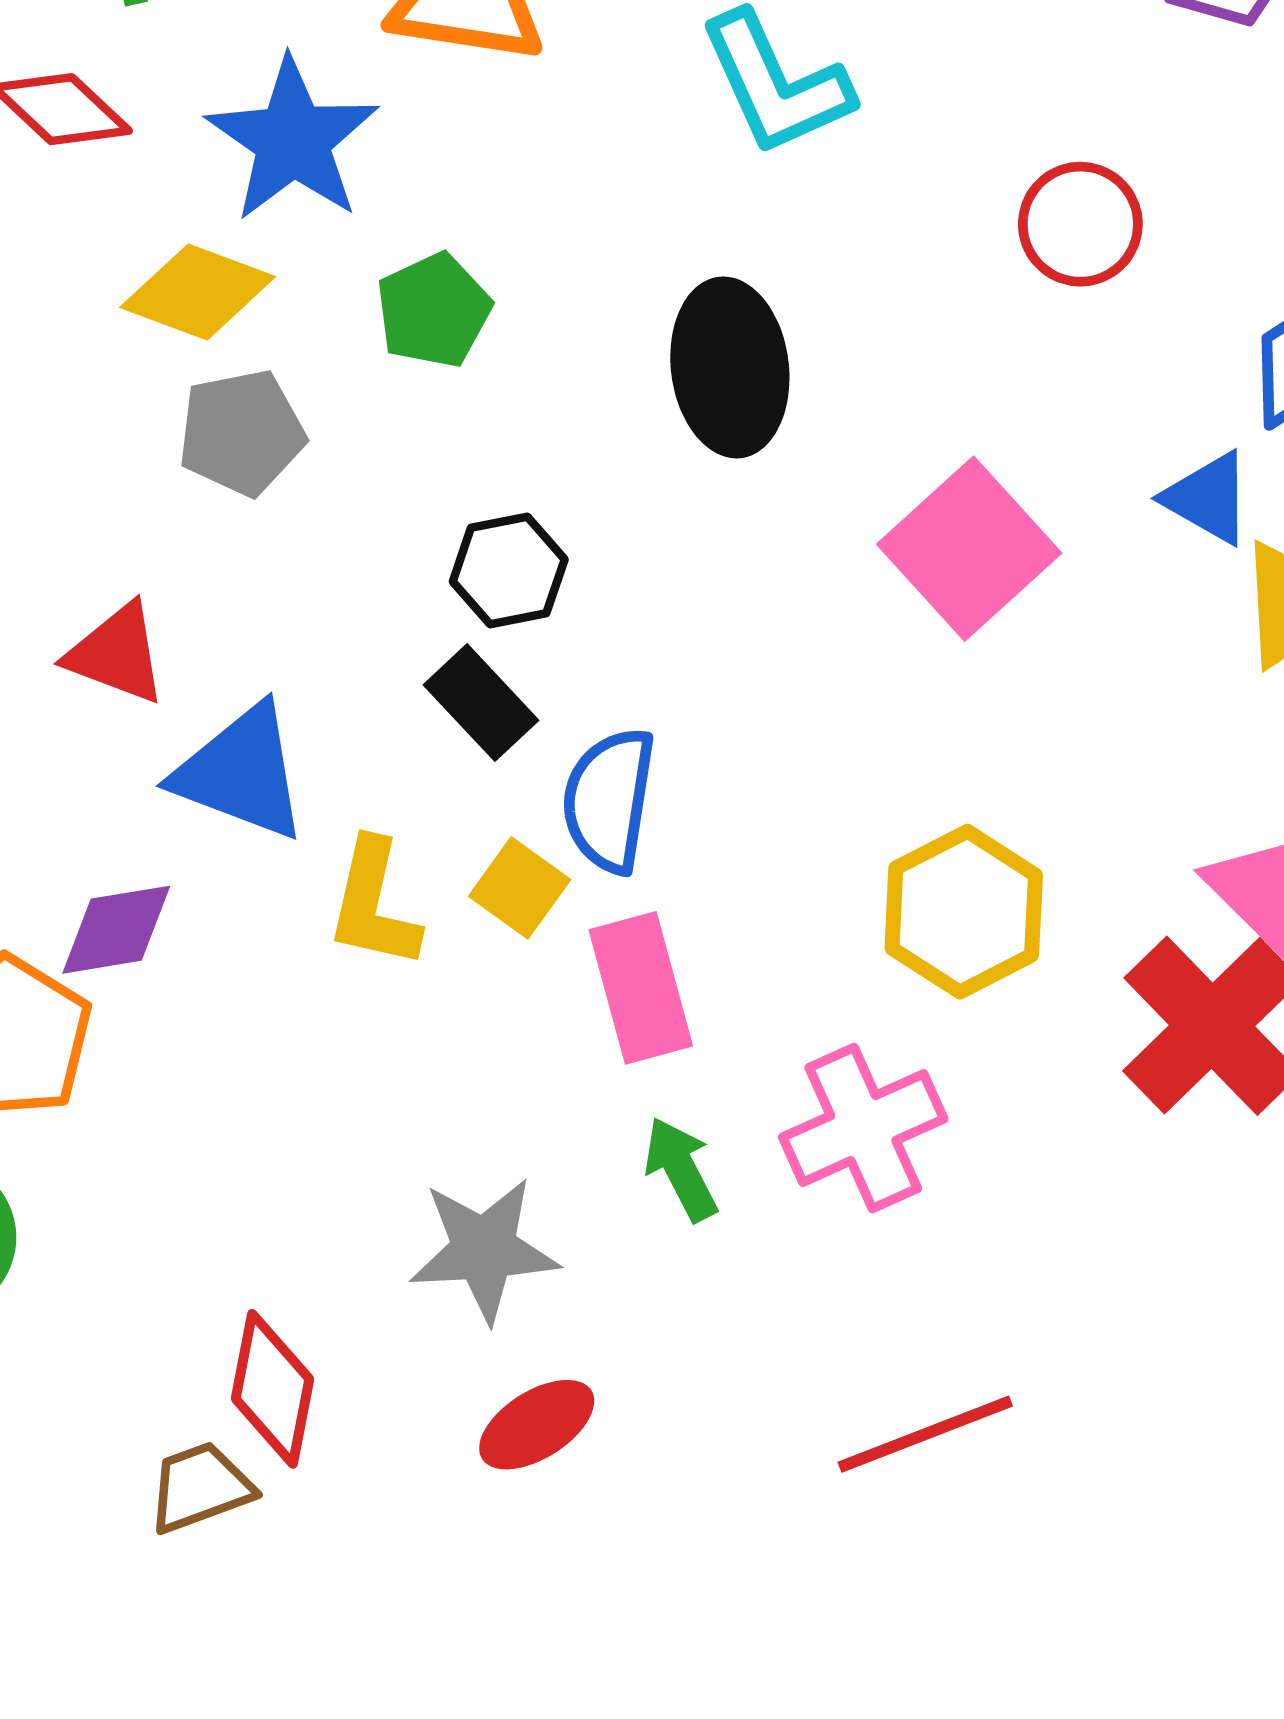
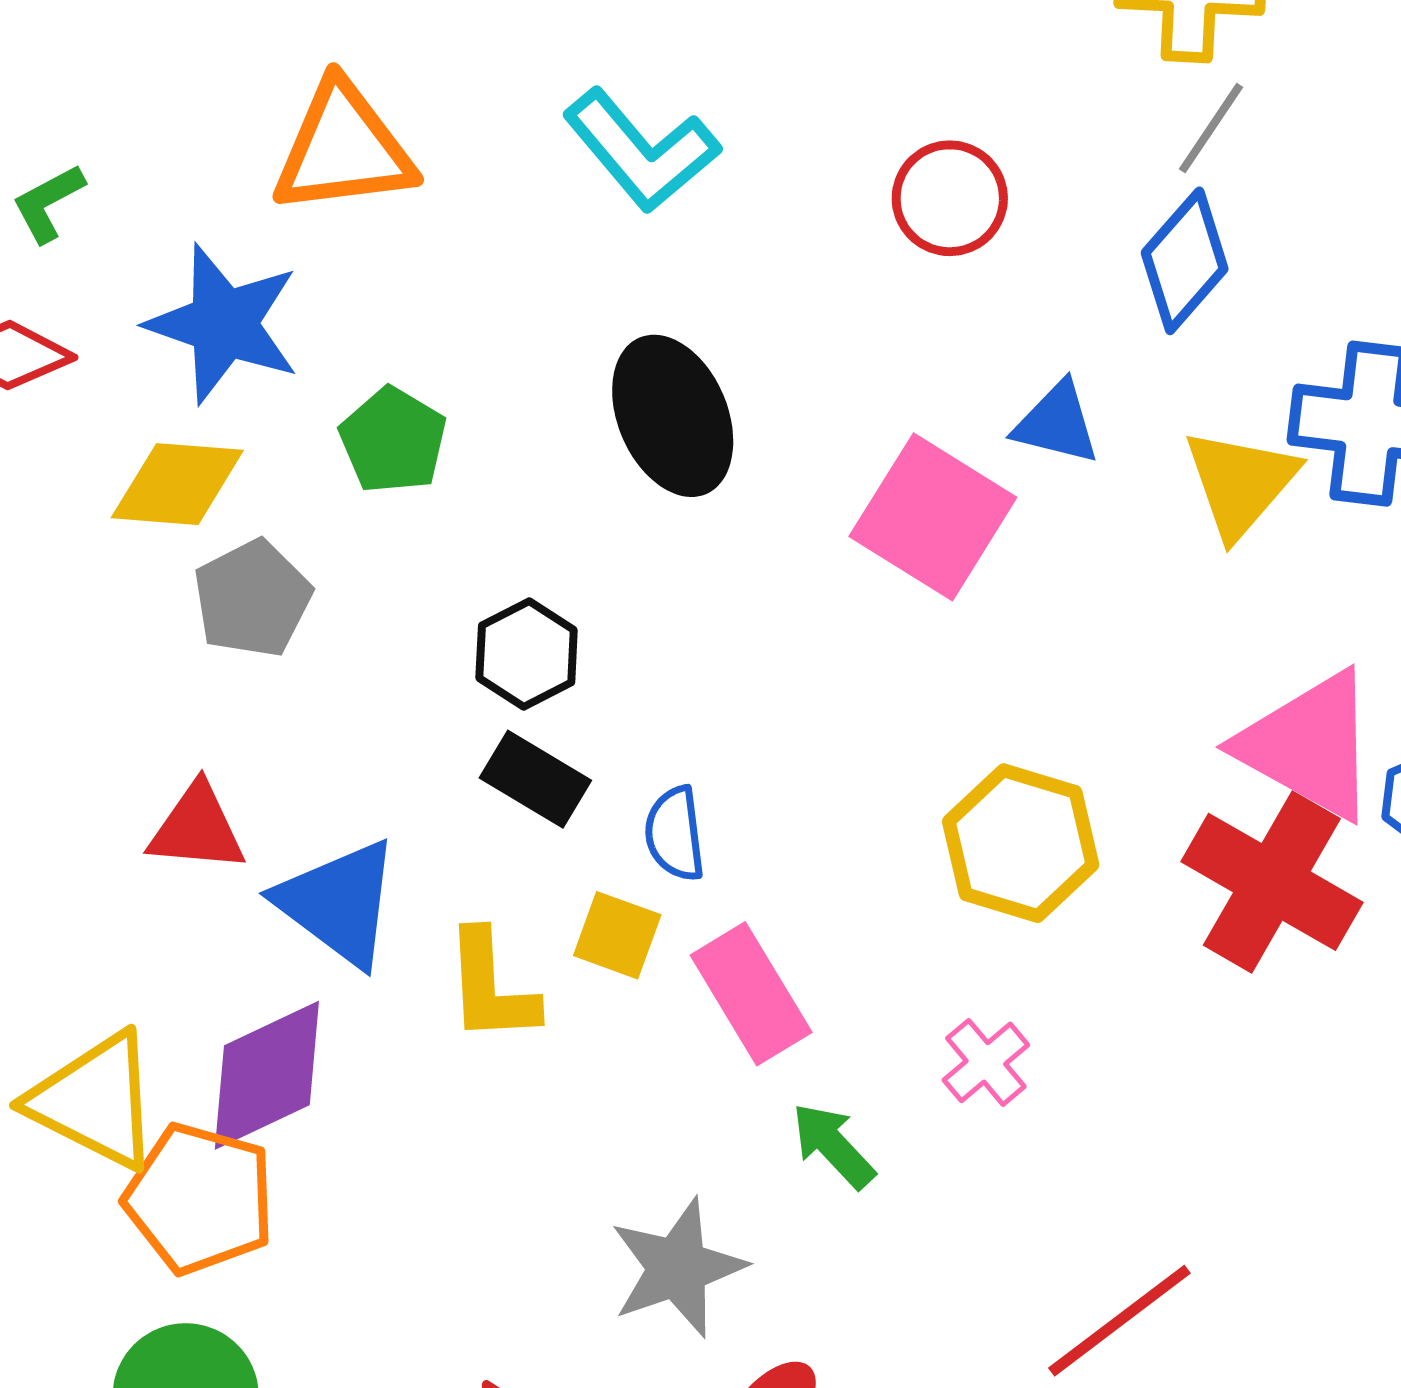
blue triangle: (1208, 498) -> (1057, 423), moved
blue triangle: (241, 772) -> (339, 903), turned 32
blue semicircle: (609, 800) -> (675, 834), size x0.7
purple diamond: (116, 930) -> (267, 1075), size x1.4
pink cross: (863, 1128) -> (986, 1062), size x0.6

